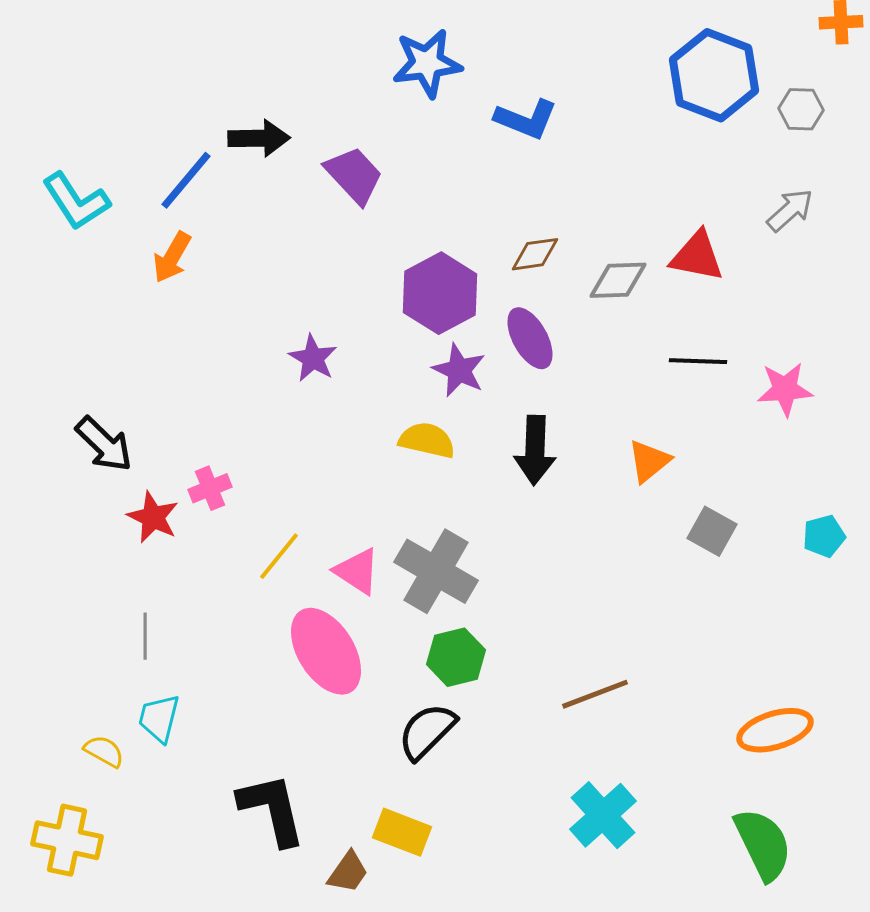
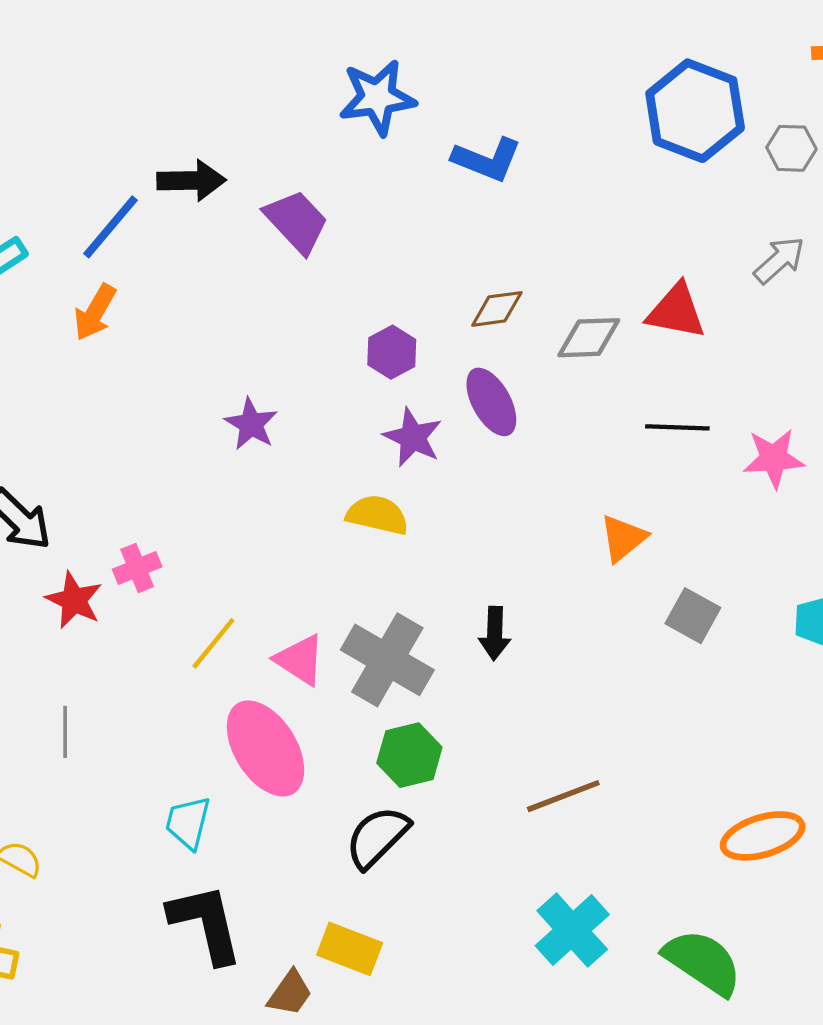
purple hexagon: (440, 293) -> (392, 352), size x0.6
black arrow: (535, 450) -> (495, 633), moved, size x0.7
cyan trapezoid: (159, 718) -> (188, 823), moved
green semicircle: (763, 844) -> (703, 962), moved, turned -30

